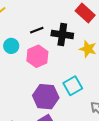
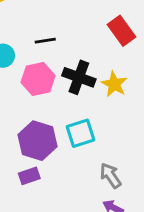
black cross: (62, 35) -> (79, 77), moved

